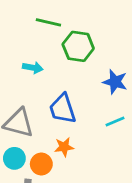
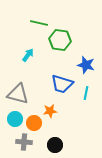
cyan arrow: (33, 68) -> (28, 55), turned -64
blue trapezoid: (63, 109) -> (62, 84), moved, turned -55
cyan line: (115, 121) -> (86, 93), turned -56

